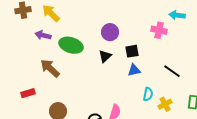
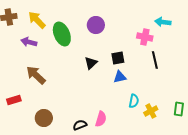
purple circle: (110, 32) -> (96, 25), moved
green ellipse: (71, 45) -> (62, 34), moved, turned 50
black line: (172, 71) -> (155, 60), moved, turned 42

